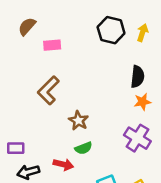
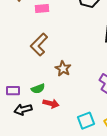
green semicircle: (83, 148) -> (38, 89), moved

